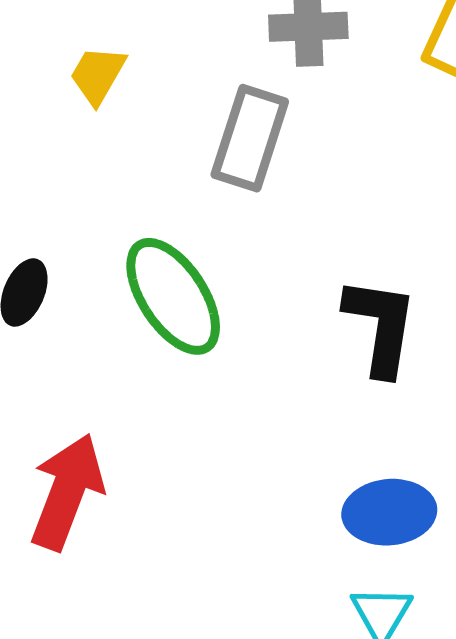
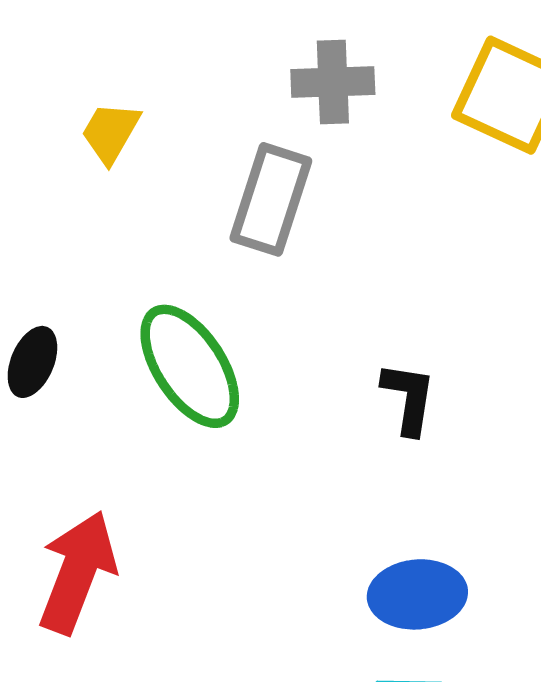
black L-shape: (381, 326) -> (409, 398), size x0.7

